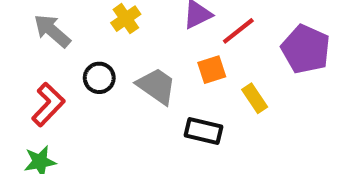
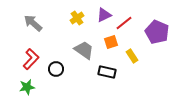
yellow cross: (126, 19) -> (77, 18), moved
black circle: (99, 78) -> (56, 69), moved

